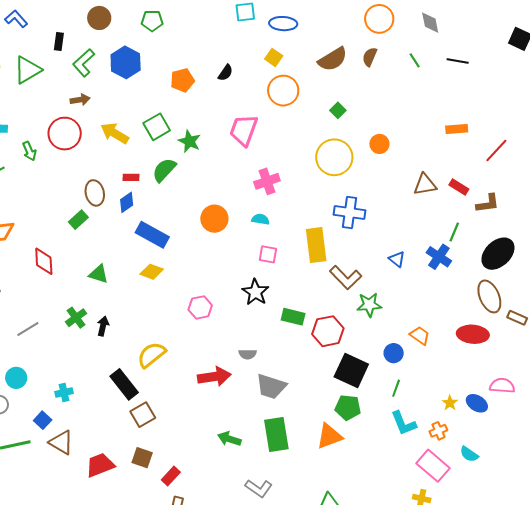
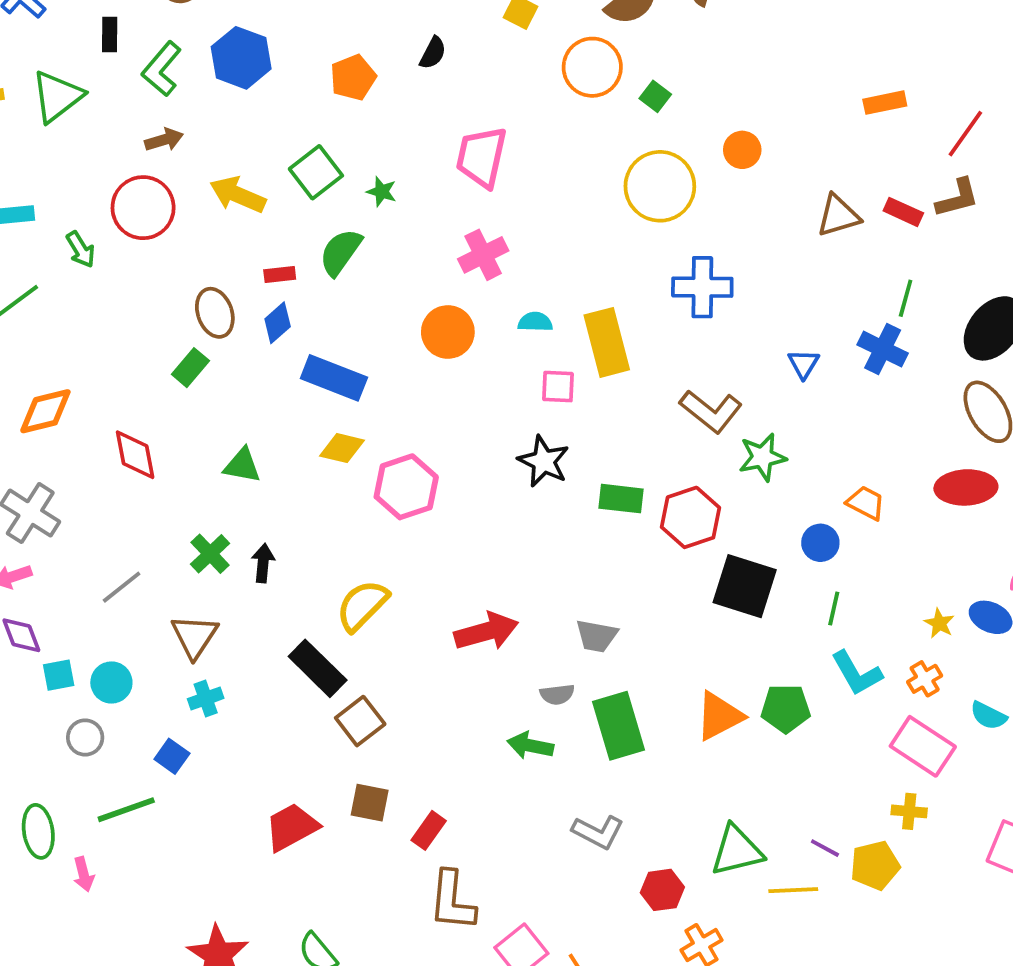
orange circle: (283, 91) -> (592, 67), moved
green star: (190, 141) -> (382, 192), size x0.7
pink cross: (267, 181) -> (483, 255), moved
brown L-shape: (488, 203) -> (957, 198), moved
yellow rectangle: (316, 245) -> (607, 342), moved
blue triangle: (397, 259) -> (804, 364), turned 30
pink hexagon: (200, 307) -> (406, 487), moved, size x1.4
gray semicircle: (248, 354) -> (557, 694), moved
gray trapezoid: (271, 386) -> (597, 636), size x0.7
green pentagon: (348, 407) -> (786, 708), moved
brown triangle: (61, 442) -> (195, 636), moved, turned 40

